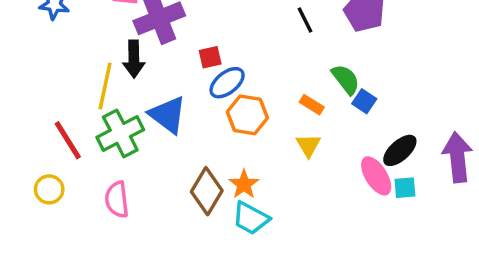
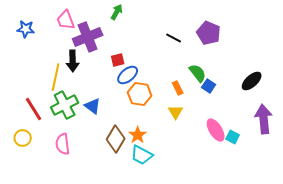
black line: (305, 20) -> (174, 38), turned -35
orange rectangle: (312, 105) -> (178, 88), turned 32
blue triangle: (168, 115) -> (93, 106), moved, size x0.7
black ellipse: (400, 150) -> (252, 81), moved
cyan square: (405, 188) -> (233, 137), turned 32

